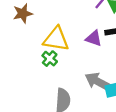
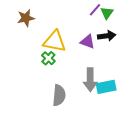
gray arrow: (98, 82) -> (90, 80), turned -120

